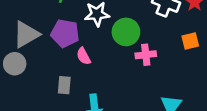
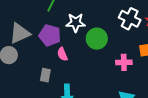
pink cross: (146, 55) -> (124, 62), moved

